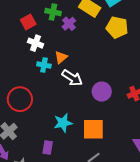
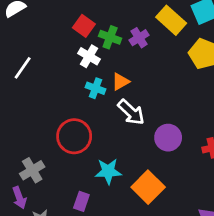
green cross: (53, 12) -> (110, 37), moved
red square: (28, 22) -> (84, 26), turned -35
red circle: (20, 99) -> (74, 136), moved
orange square: (93, 129) -> (148, 187), turned 35

